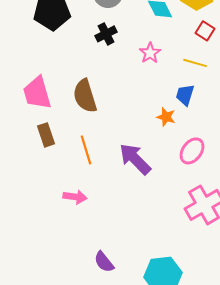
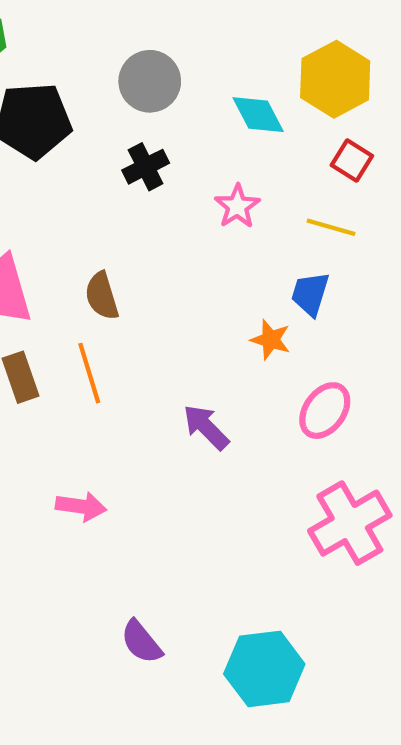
brown semicircle: (85, 96) -> (102, 296), size x0.7
orange line: (86, 150) -> (89, 373), moved
purple arrow: (135, 159) -> (206, 427), size x0.7

